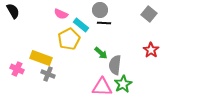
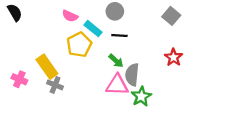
black line: (104, 23) -> (119, 35), moved
yellow rectangle: (41, 58) -> (47, 67), turned 35
pink triangle: (102, 87) -> (117, 85), moved

